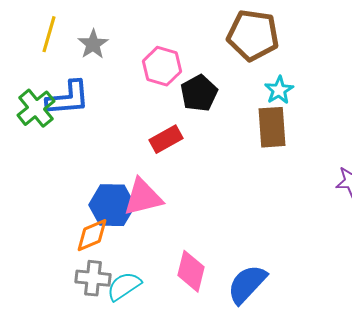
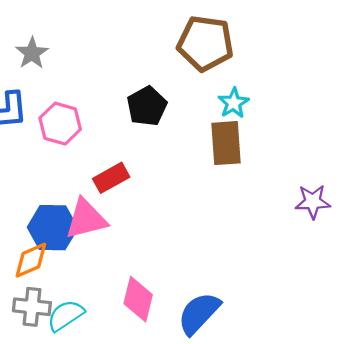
pink hexagon: (162, 66) -> (60, 124), moved
red rectangle: (166, 139) -> (111, 178), moved

